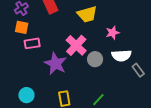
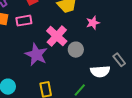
pink rectangle: (32, 43) -> (24, 21), moved
white semicircle: (121, 56) -> (100, 71), moved

